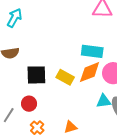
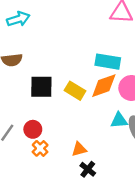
cyan arrow: (14, 18) -> (18, 19), turned 42
red circle: (29, 104) -> (33, 129), moved

